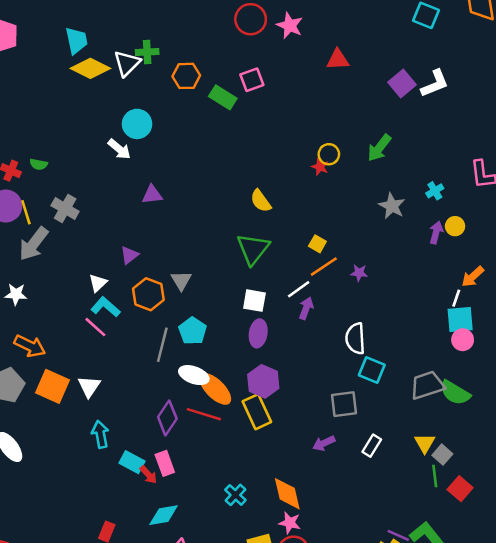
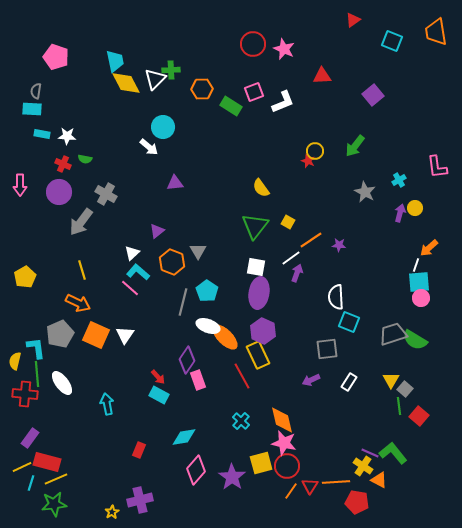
yellow diamond: (90, 68) -> (126, 83), turned 36
white L-shape: (435, 84) -> (283, 102), moved
yellow line: (26, 212) -> (82, 270), moved
yellow square: (317, 244) -> (288, 222), moved
white star: (16, 294) -> (67, 136), moved
purple ellipse: (258, 333) -> (259, 293), size x1.4
red line: (204, 414) -> (242, 376), moved, turned 44
cyan arrow: (100, 434) -> (107, 404), moved
pink rectangle: (165, 463) -> (198, 380), moved
red arrow: (148, 475) -> (158, 377), moved
pink star: (290, 523) -> (284, 443), size x1.4

